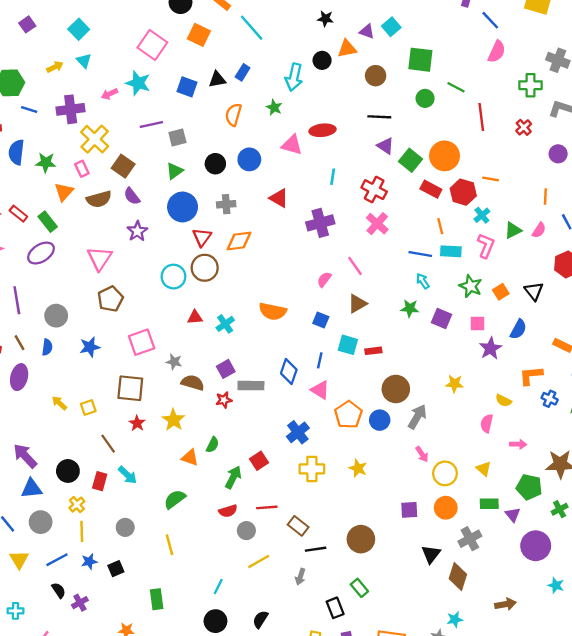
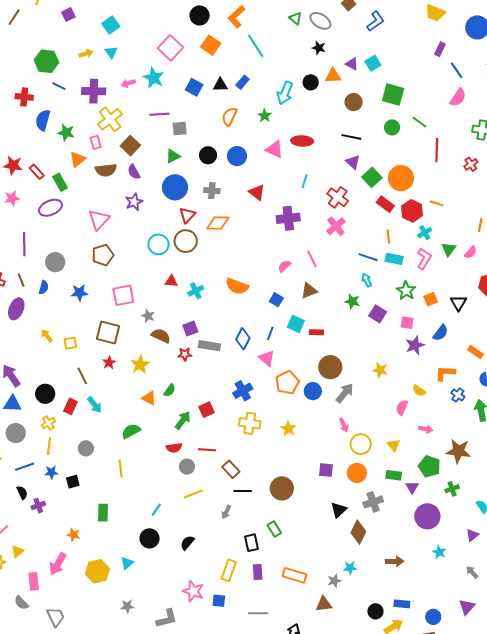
green triangle: (513, 230) -> (449, 249), turned -35

